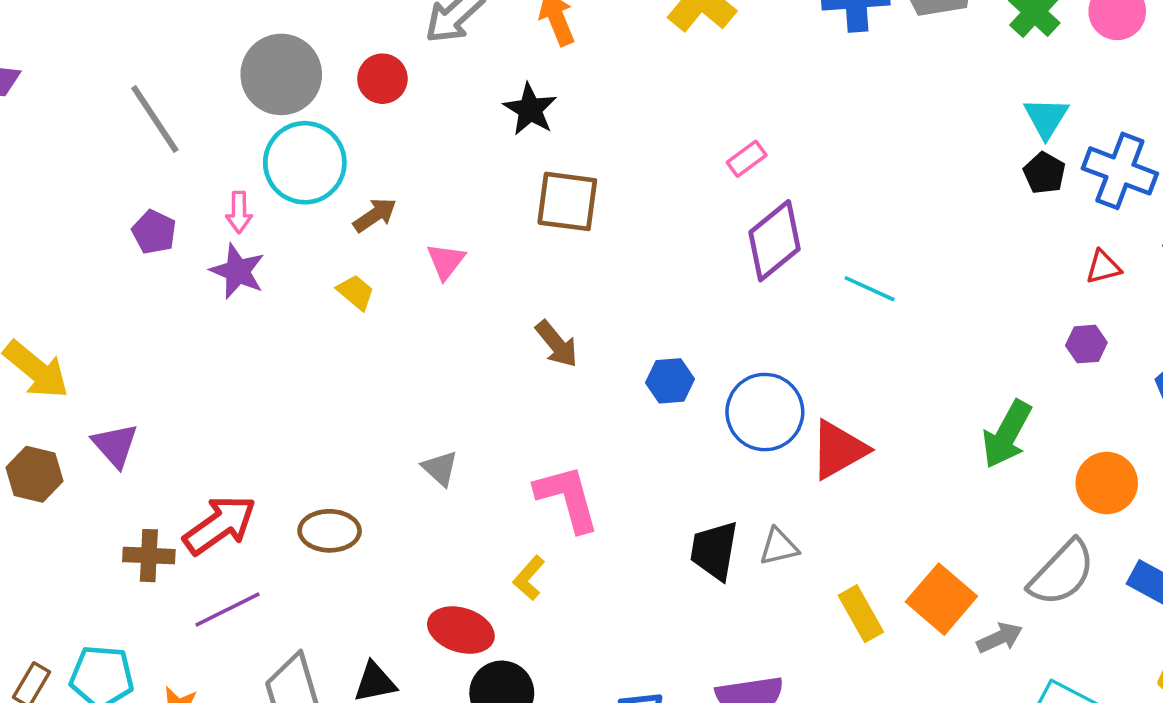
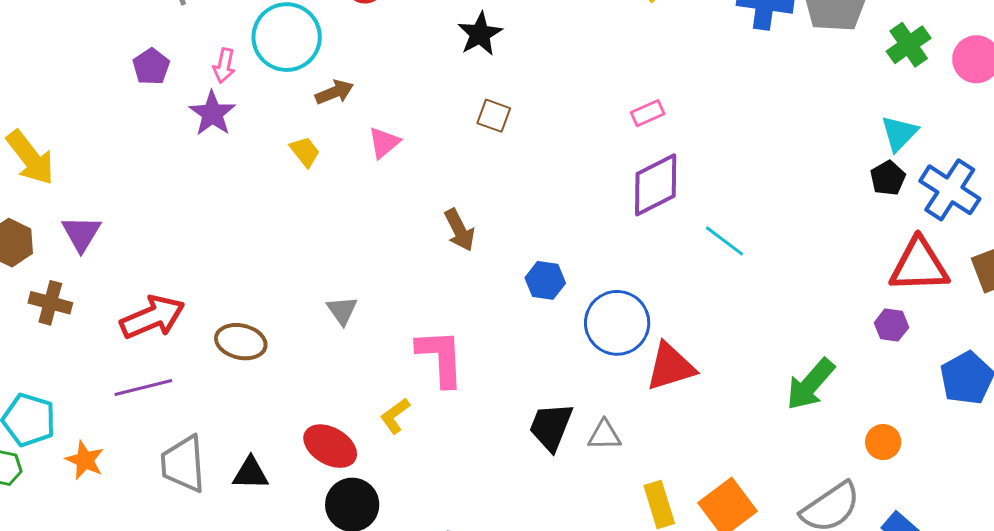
brown square: (567, 201) -> (494, 116), size x0.6
red triangle: (1103, 267) -> (919, 265), size x2.0
orange circle: (1107, 483) -> (883, 442), size x0.7
brown cross: (149, 556) -> (50, 303), moved

